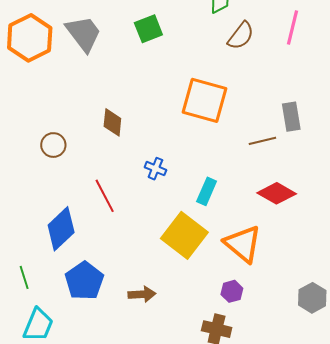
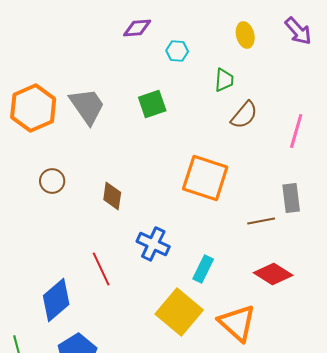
pink line: (292, 27) -> (296, 131), moved
brown circle: (53, 145) -> (52, 181), moved
blue cross: (155, 169) -> (153, 244), size x1.5

